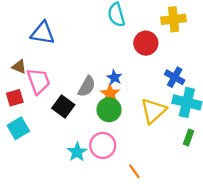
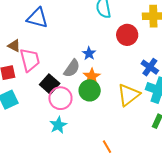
blue star: (114, 77) -> (89, 53), moved
pink circle: (103, 145) -> (60, 98), moved

